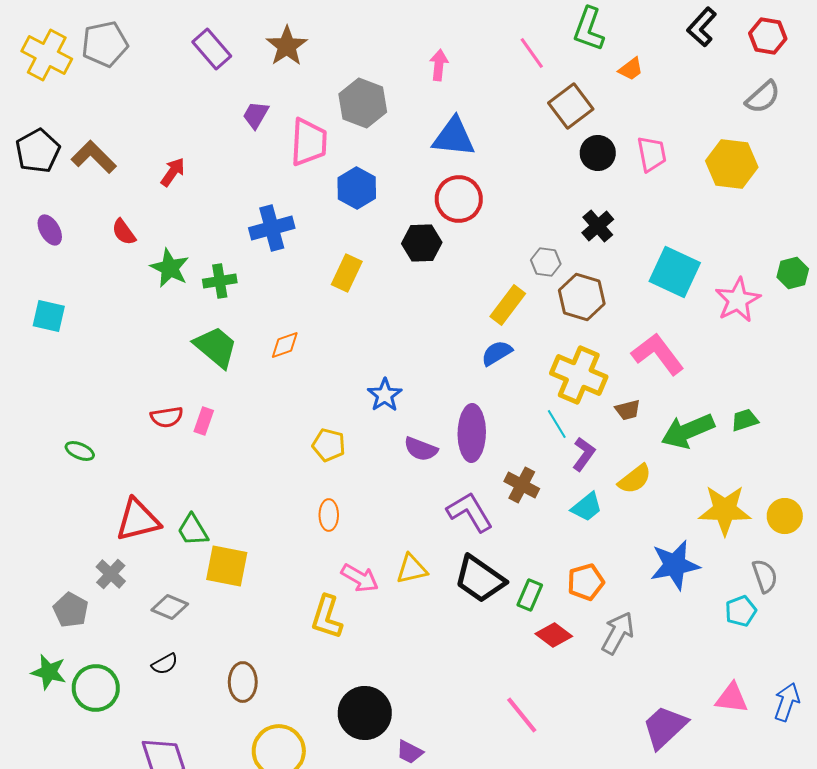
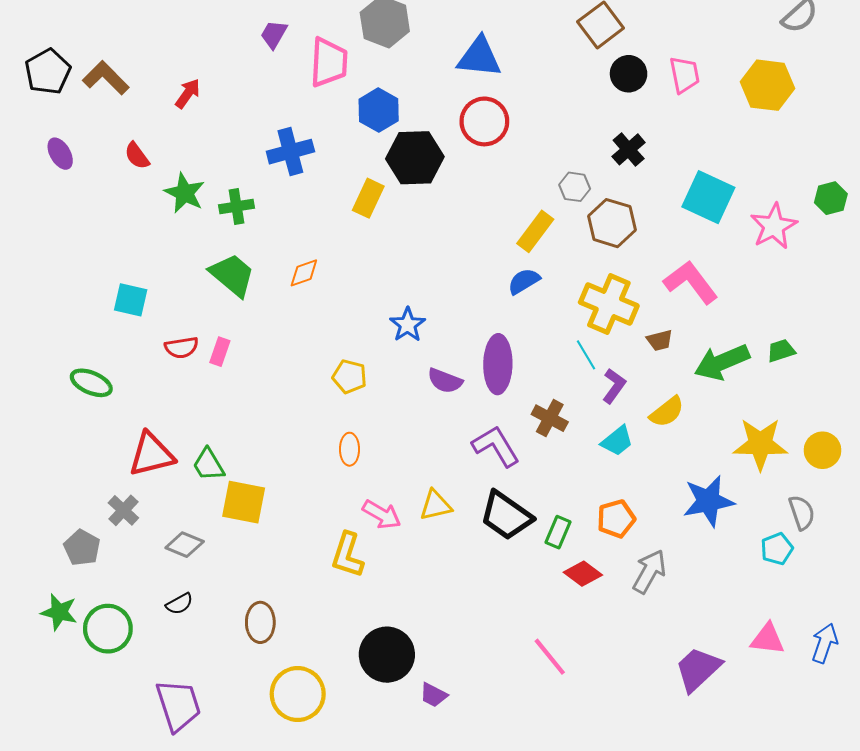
black hexagon: (422, 243) -> (415, 158), moved, size x1.4
cyan square: (49, 316) -> (131, 300), moved
green ellipse: (80, 451) -> (91, 383), size x1.4

